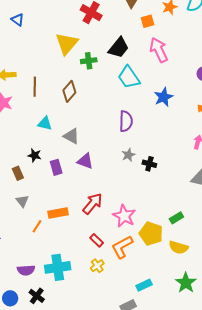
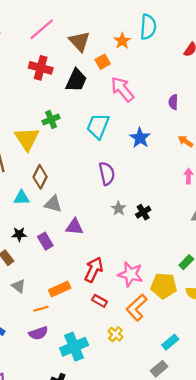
yellow triangle: (67, 44) -> (27, 139), moved
black trapezoid: (119, 48) -> (76, 80), moved
cyan trapezoid: (129, 77) -> (98, 126), turned 70
brown diamond: (69, 91) -> (40, 177), moved
black cross: (149, 164) -> (143, 212), turned -32
orange line: (37, 226) -> (41, 309), turned 56
red rectangle: (97, 240) -> (100, 301), moved
purple semicircle: (26, 270) -> (38, 333), moved

